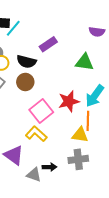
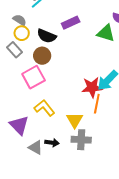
green triangle: (84, 62) -> (106, 33), moved
red star: (69, 101) -> (92, 87), moved
pink square: (41, 111) -> (34, 77), moved
yellow triangle: (80, 135) -> (75, 120), moved, turned 42

